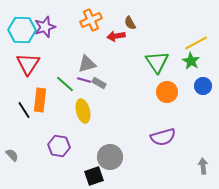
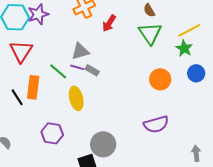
brown semicircle: (130, 23) -> (149, 10), moved
red arrow: (116, 36) -> (109, 23), turned -48
green triangle: (157, 62) -> (150, 33), moved

